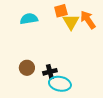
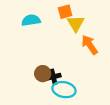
orange arrow: (88, 20) -> (90, 45), moved
brown circle: (27, 68) -> (43, 74), moved

